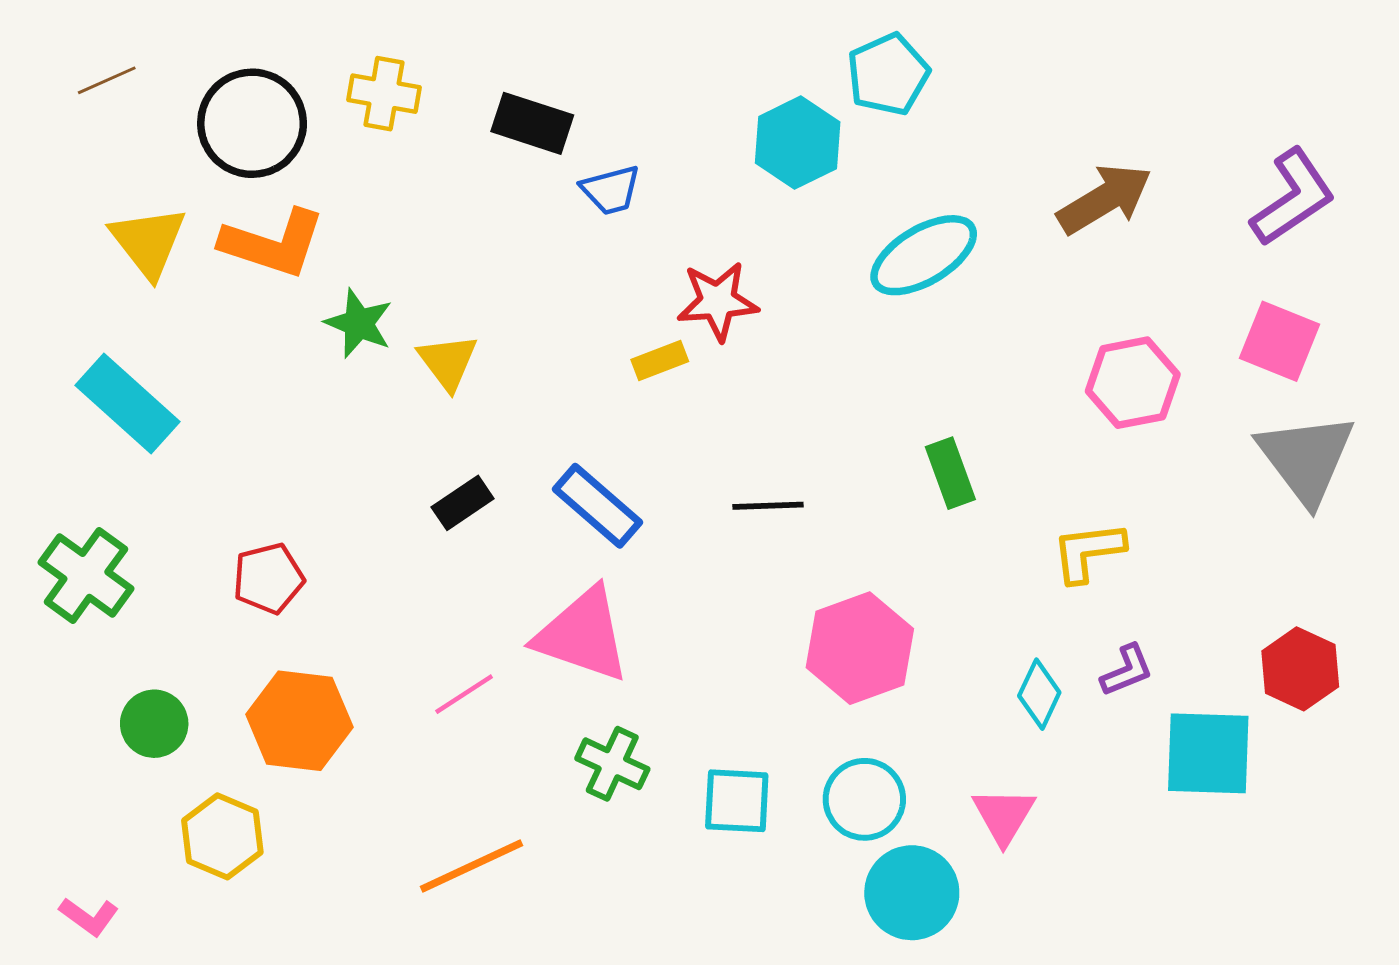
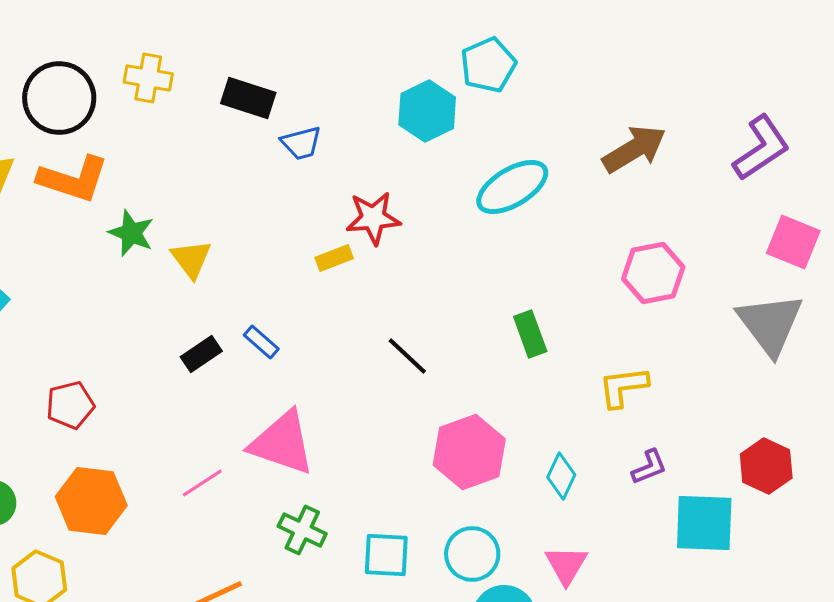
pink square: (1279, 341) -> (793, 242), moved
blue rectangle: (597, 506) -> (261, 342), moved, size x0.6
black line: (768, 506) -> (407, 356), turned 45
cyan diamond: (1039, 694) -> (561, 476), moved

